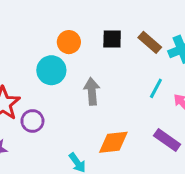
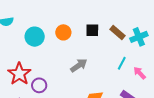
cyan circle: (51, 70) -> (35, 37), moved
gray arrow: (92, 91) -> (79, 65), turned 60

